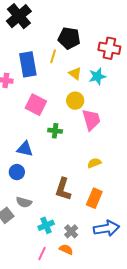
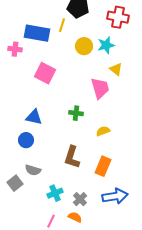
blue rectangle: (28, 64) -> (37, 33), turned -70
yellow triangle: (75, 73) -> (116, 69), moved
yellow circle: (75, 101) -> (84, 46), moved
green cross: (55, 131) -> (76, 113), moved

